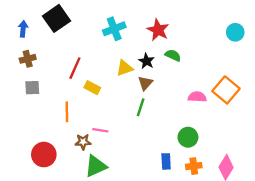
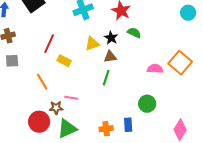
brown triangle: (145, 83) -> (110, 57), turned 40
orange line: (67, 112) -> (42, 82), turned -30
red circle: (44, 155) -> (39, 122), moved
orange cross: (194, 166) -> (106, 129), moved

